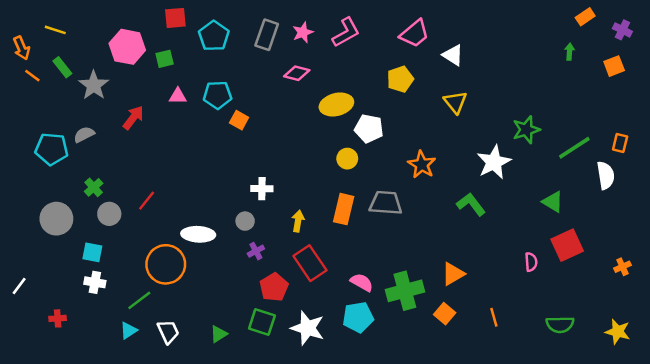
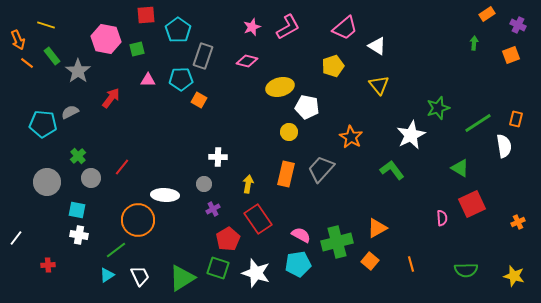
gray rectangle: (267, 35) -> (203, 56), moved
gray trapezoid: (386, 203) -> (321, 169), turned -52
green triangle: (219, 334) -> (182, 278), size x1.8

